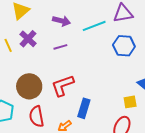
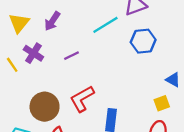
purple arrow: (62, 21) -> (52, 21), moved, turned 120

